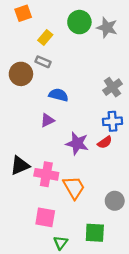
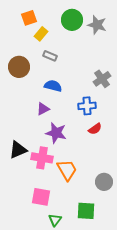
orange square: (23, 13) -> (29, 18), moved
gray rectangle: (43, 62) -> (50, 56), moved
blue cross: (112, 121) -> (87, 106), moved
purple star: (77, 143) -> (56, 133), moved

